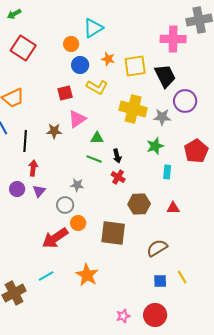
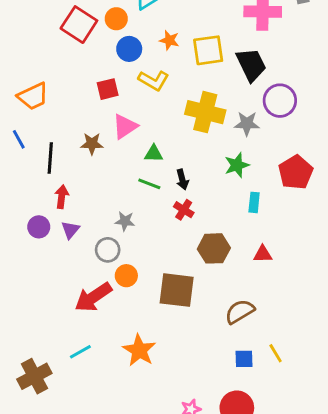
red square: (23, 48) -> (79, 25), moved

